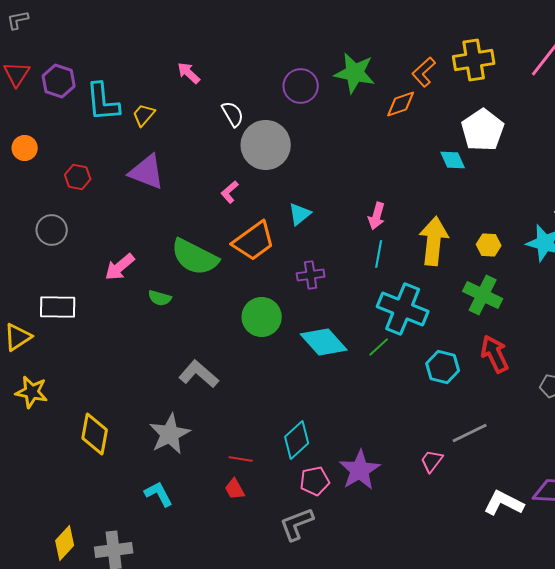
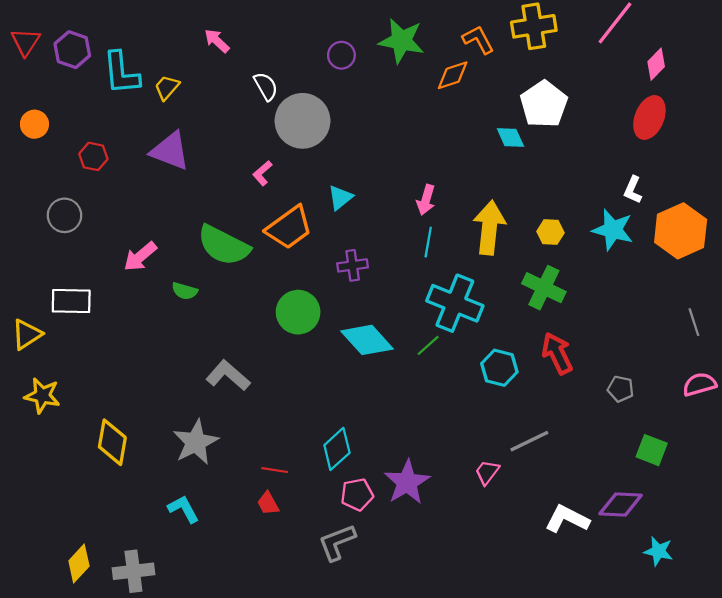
orange L-shape: (424, 72) -> (478, 40), turned 104
purple circle: (301, 86) -> (341, 55), size x0.7

